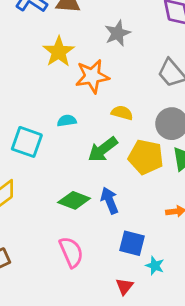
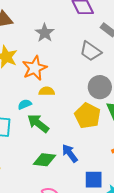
yellow semicircle: (122, 113) -> (47, 91), moved
green arrow: (103, 149) -> (38, 123), moved, turned 90
yellow pentagon: (146, 157) -> (88, 116), turned 30

